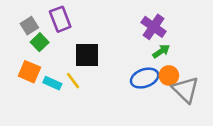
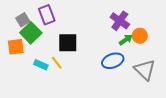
green square: (40, 42) -> (31, 33), size x1.5
orange square: (29, 72) -> (16, 47), moved, turned -30
orange circle: (169, 75) -> (140, 36), moved

